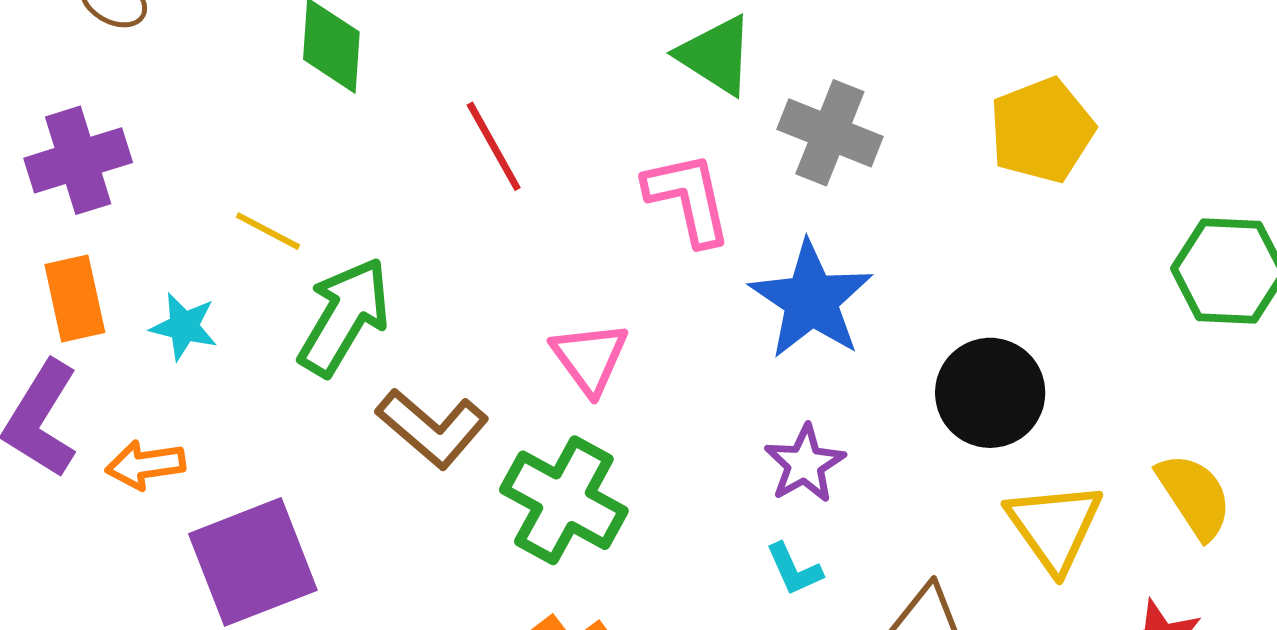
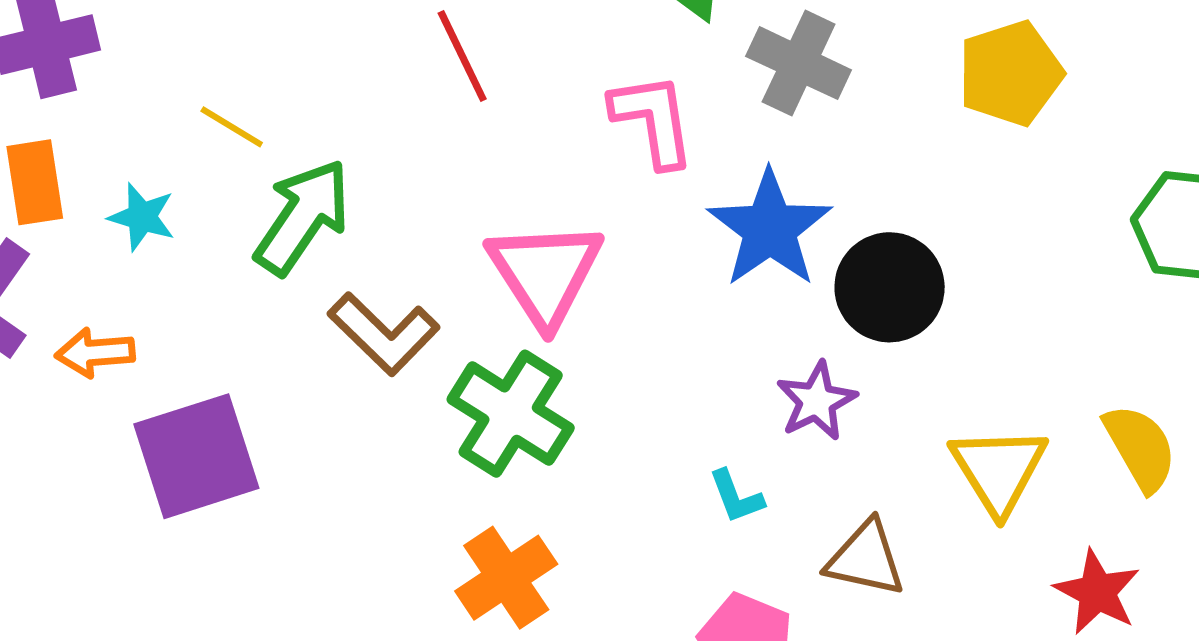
pink triangle: (590, 358) -> (545, 273), size x1.5
black circle: (990, 393) -> (890, 287), moved
purple star: (805, 464) -> (817, 401), moved

